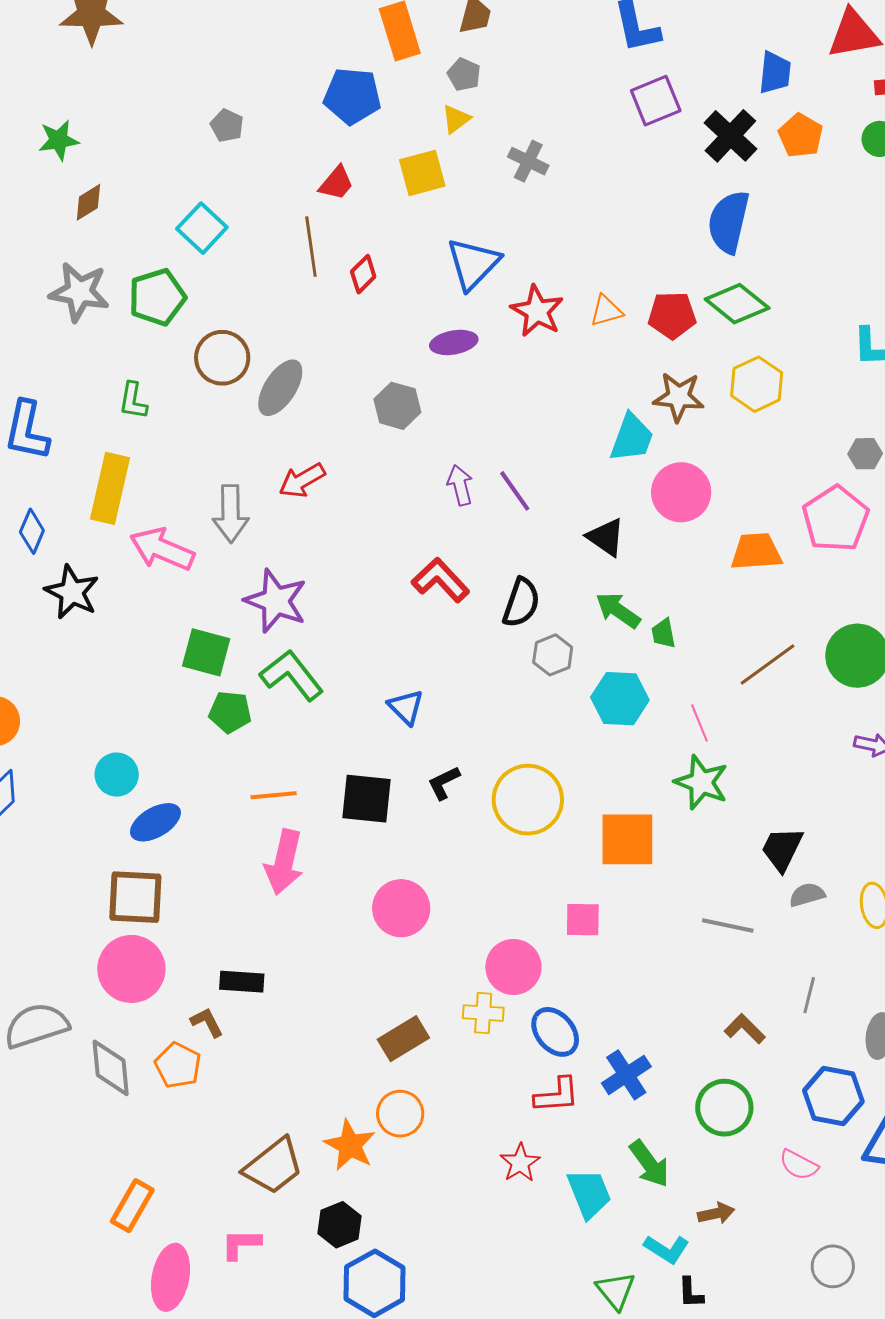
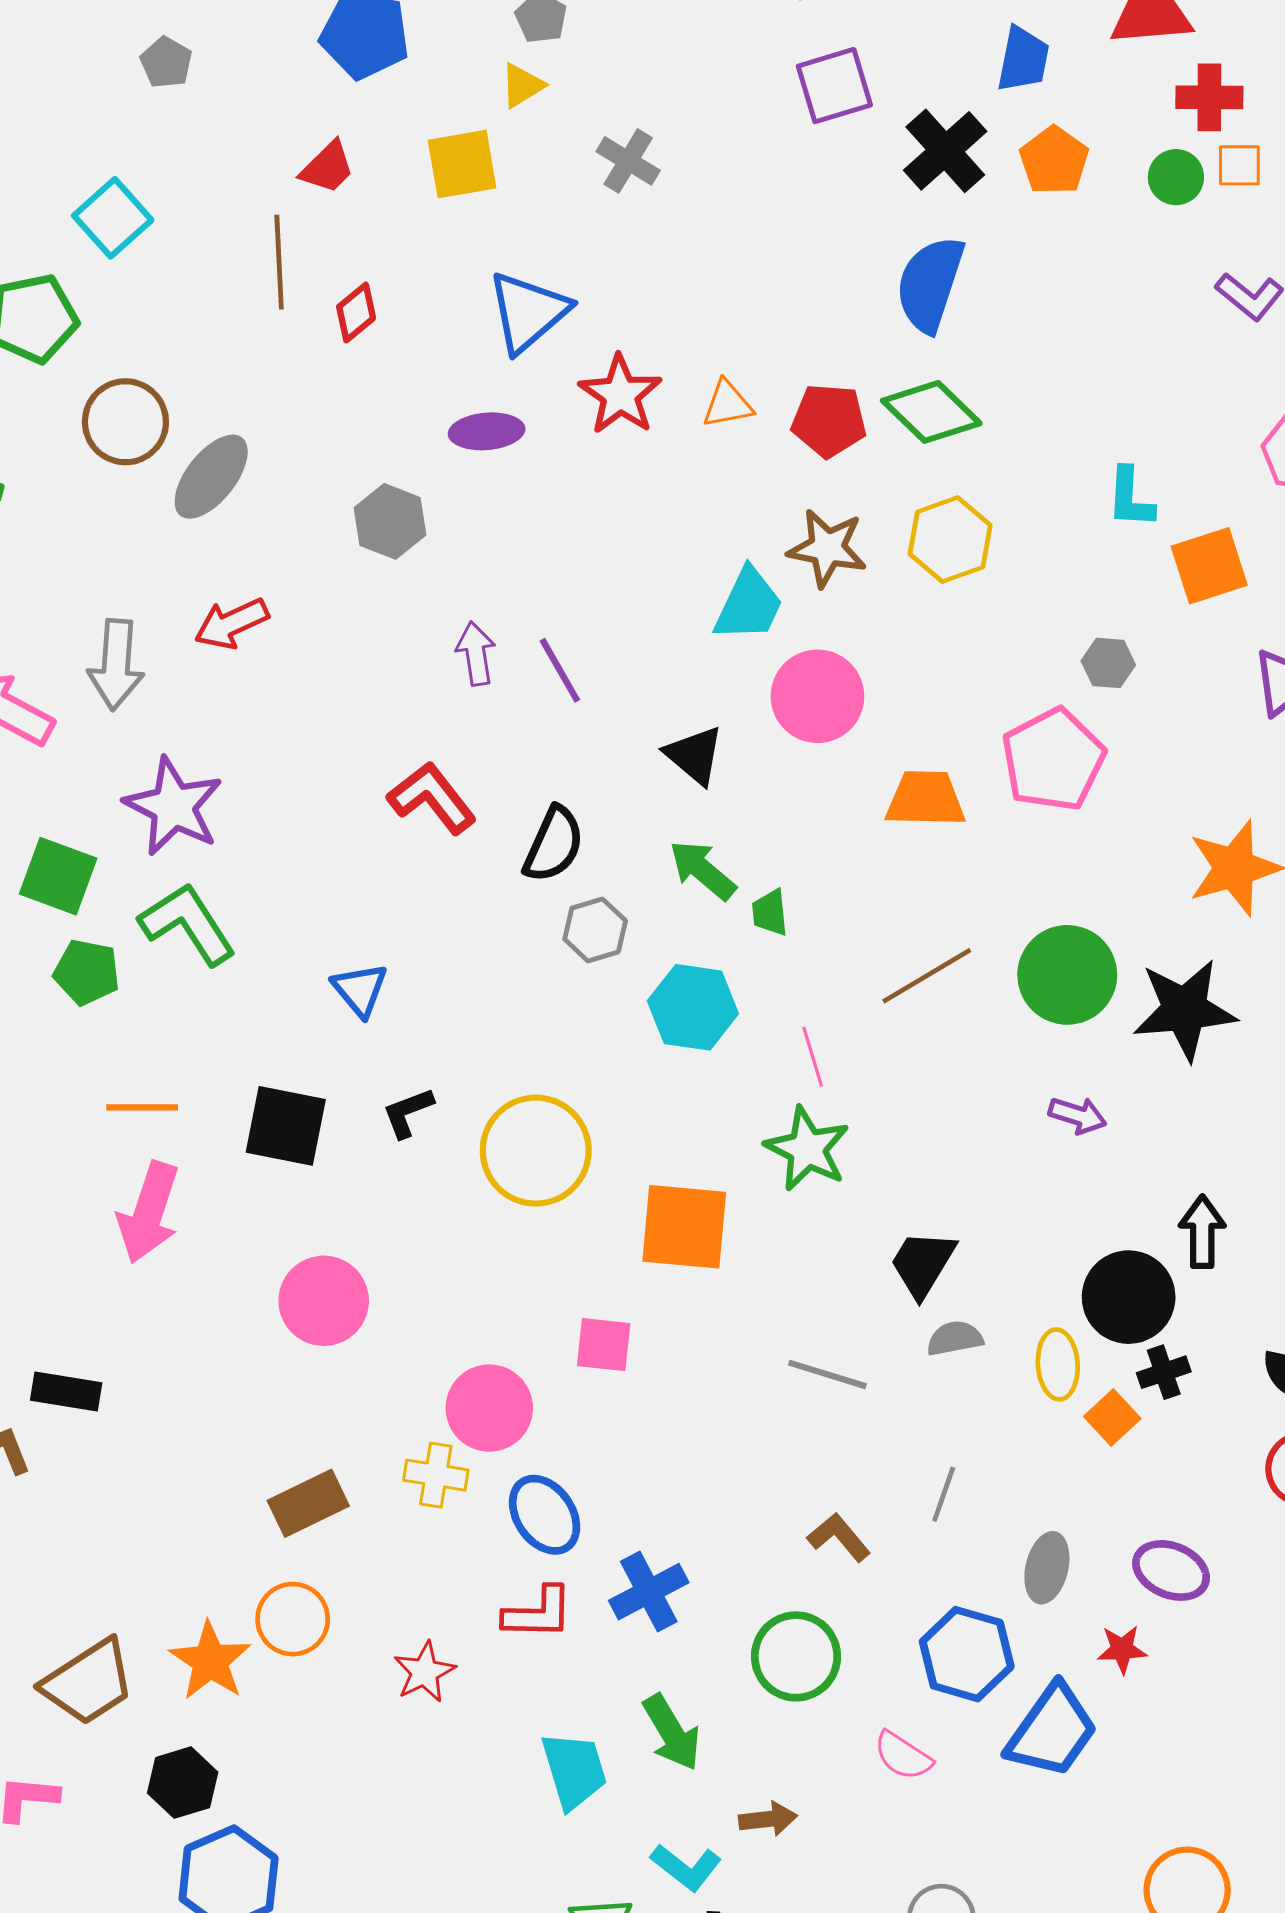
red star: (520, 1163) -> (424, 1672), moved

